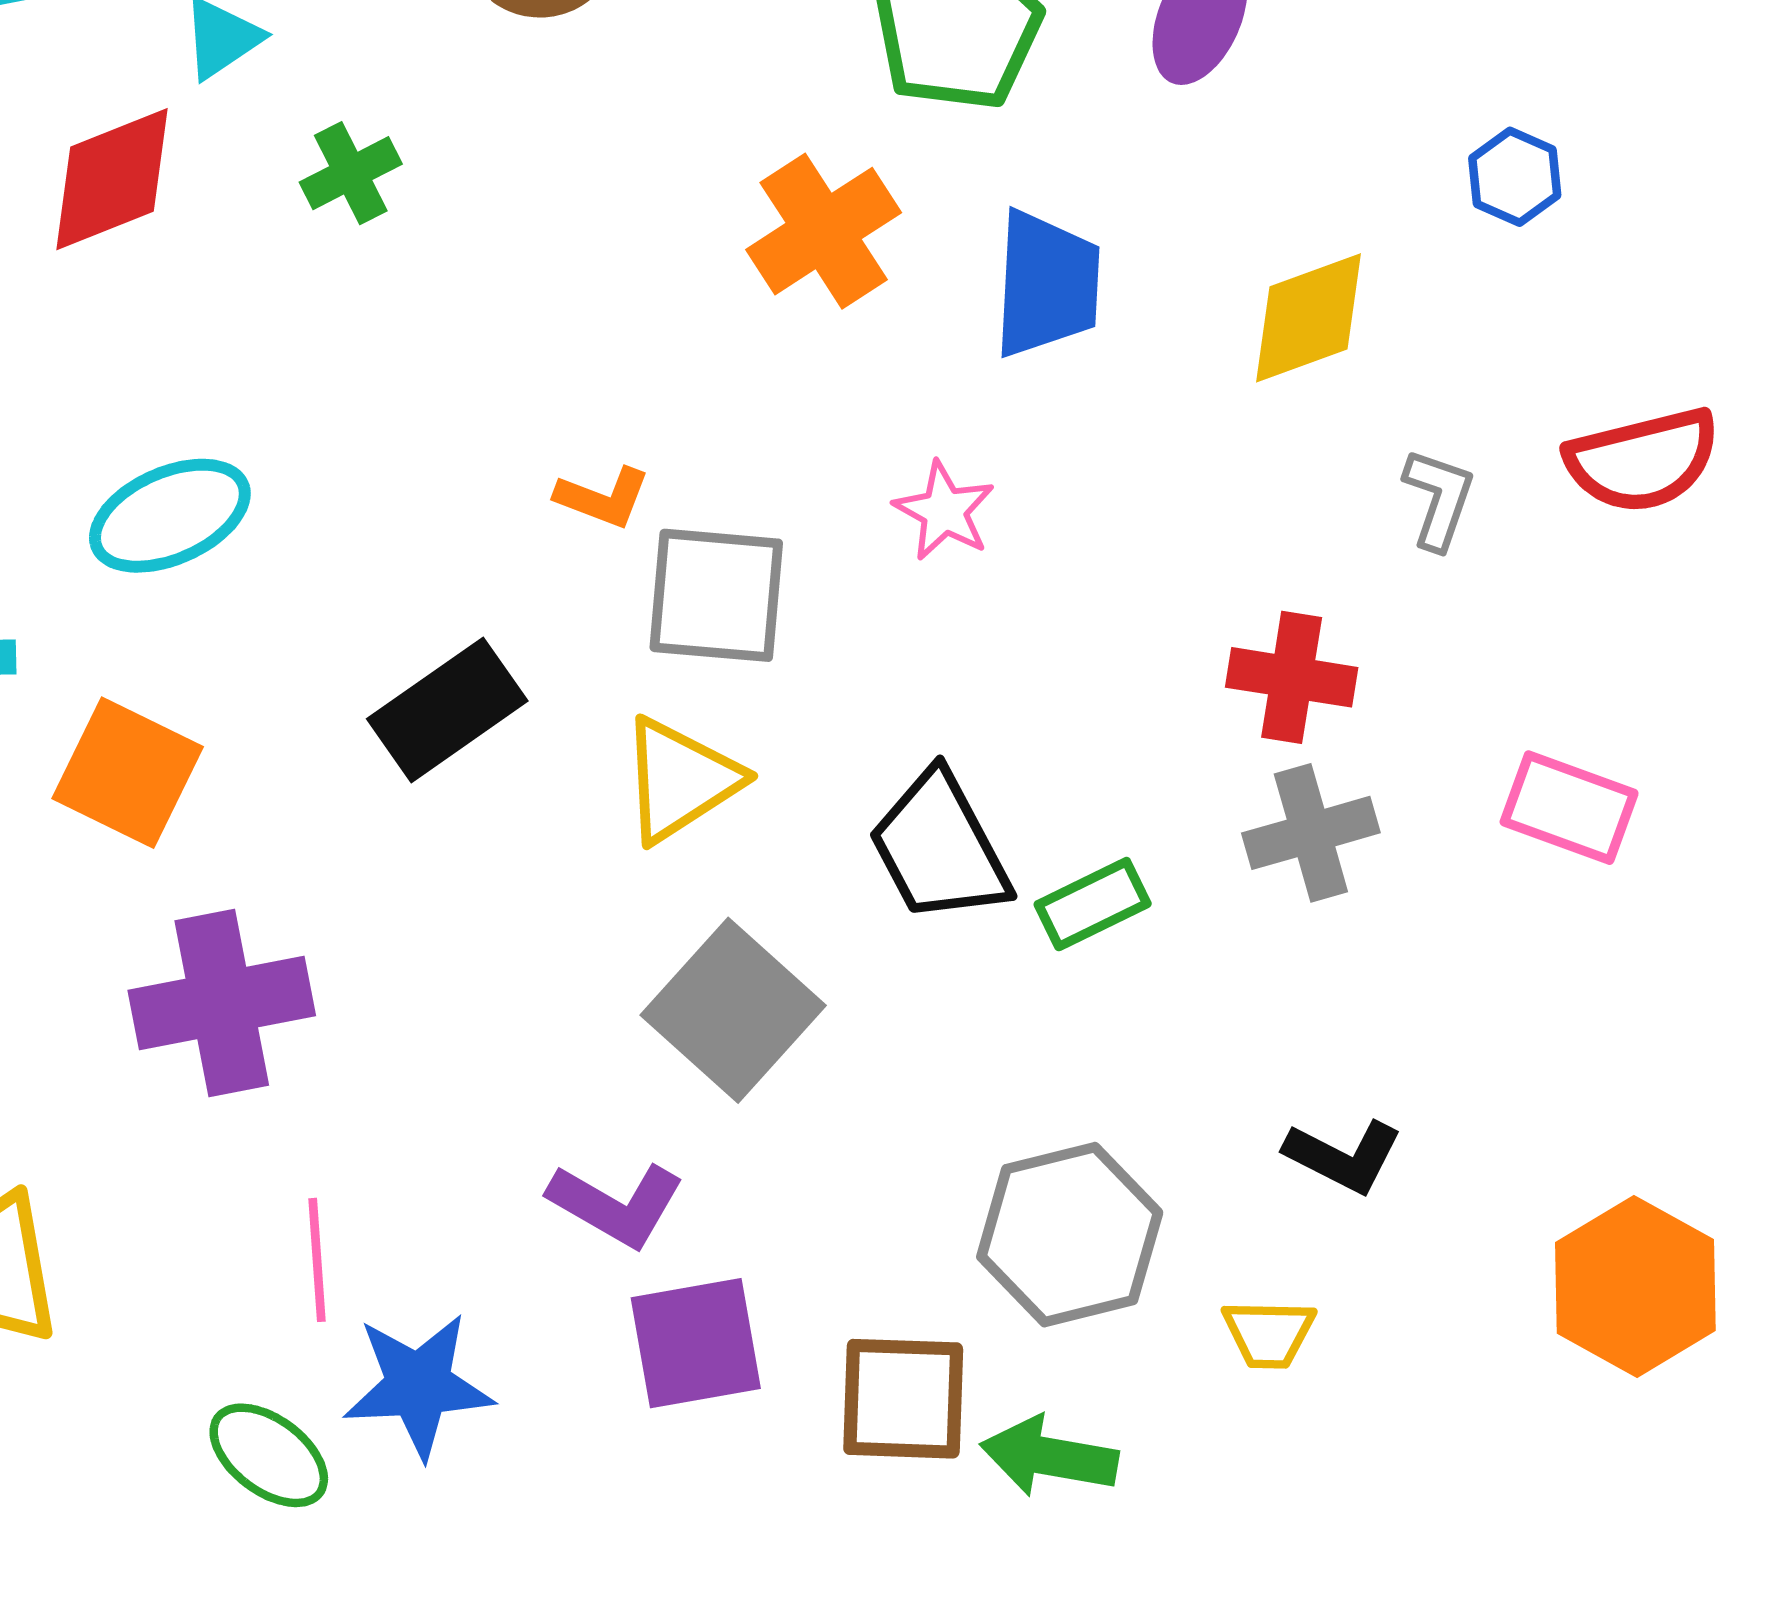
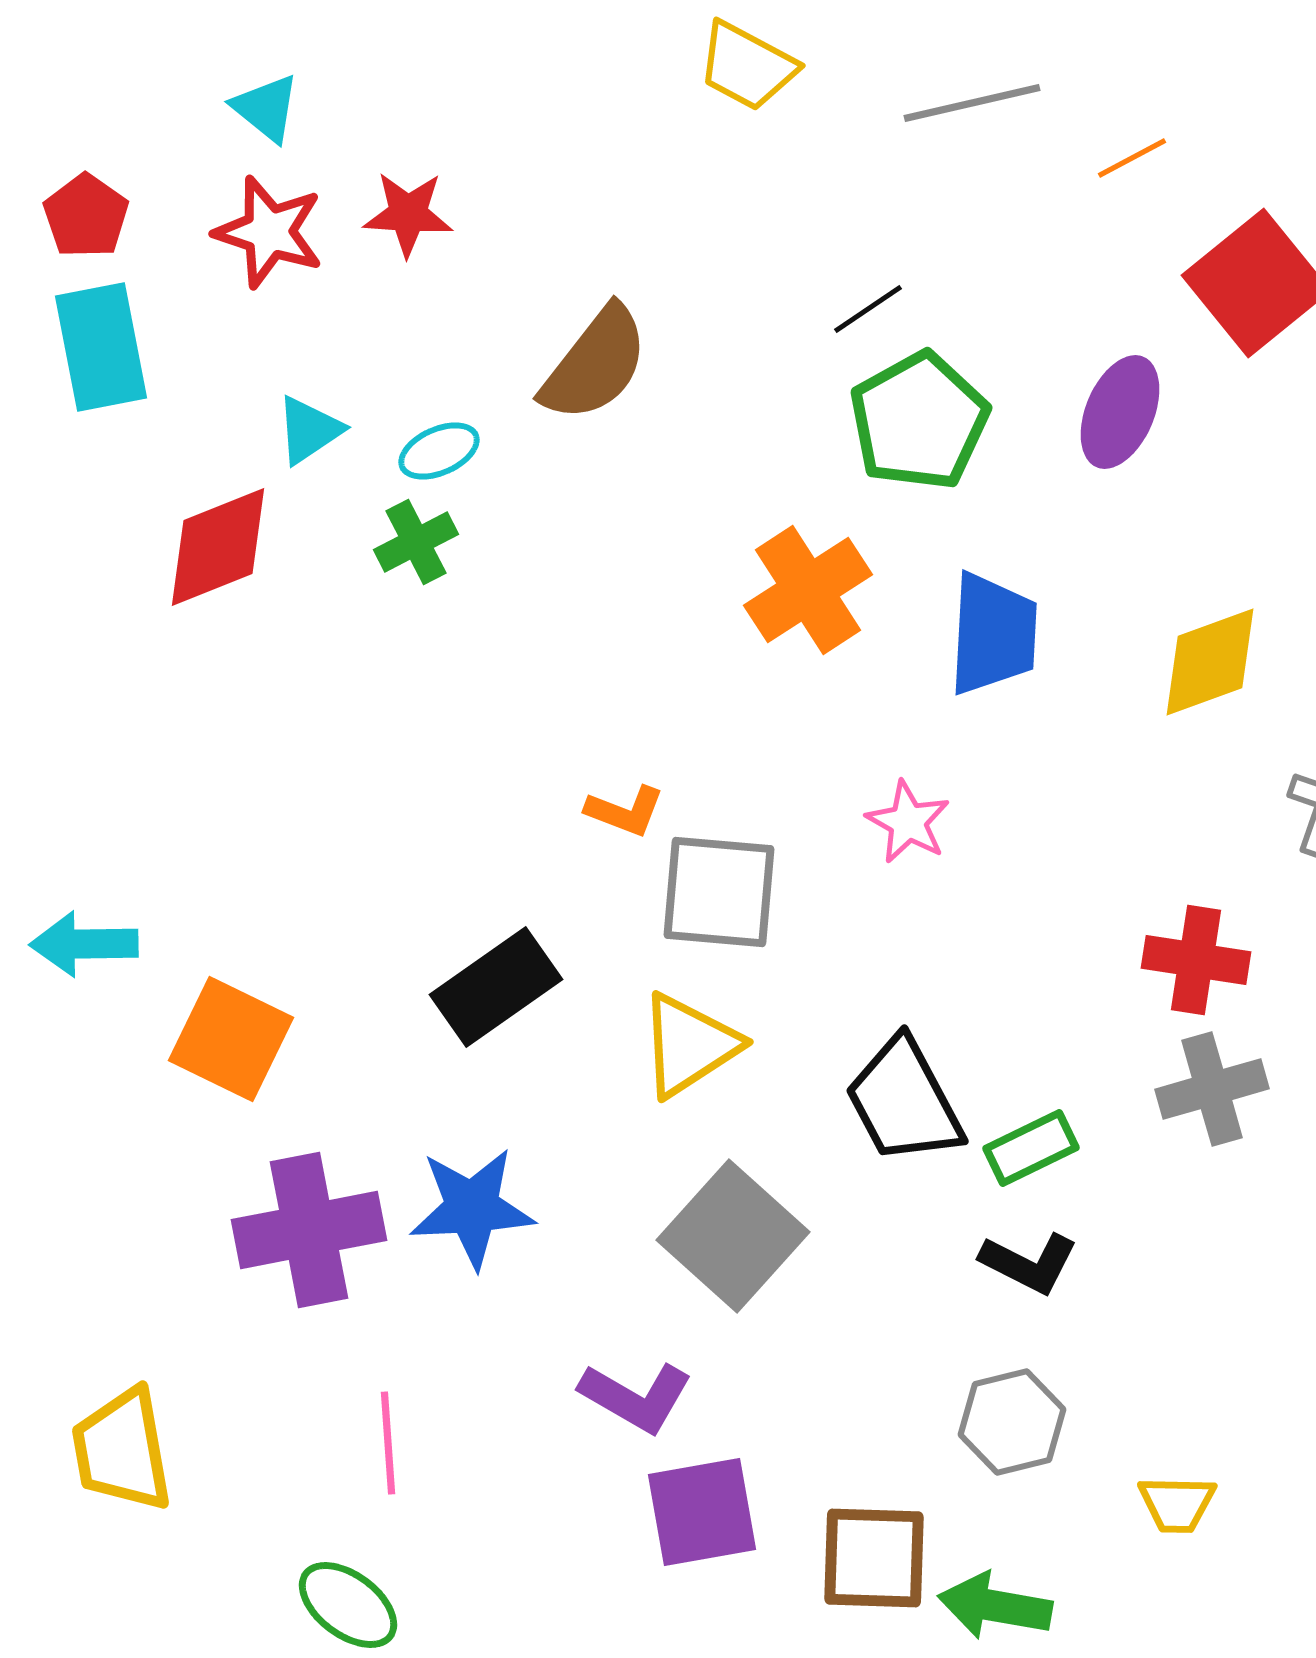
cyan ellipse: (170, 516) -> (439, 451), moved, size x0.6
black L-shape: (1344, 1156) -> (1029, 1263), moved
gray hexagon: (1070, 1235) -> (1012, 1422), size x0.7
blue star: (418, 1385) -> (472, 1208), moved

